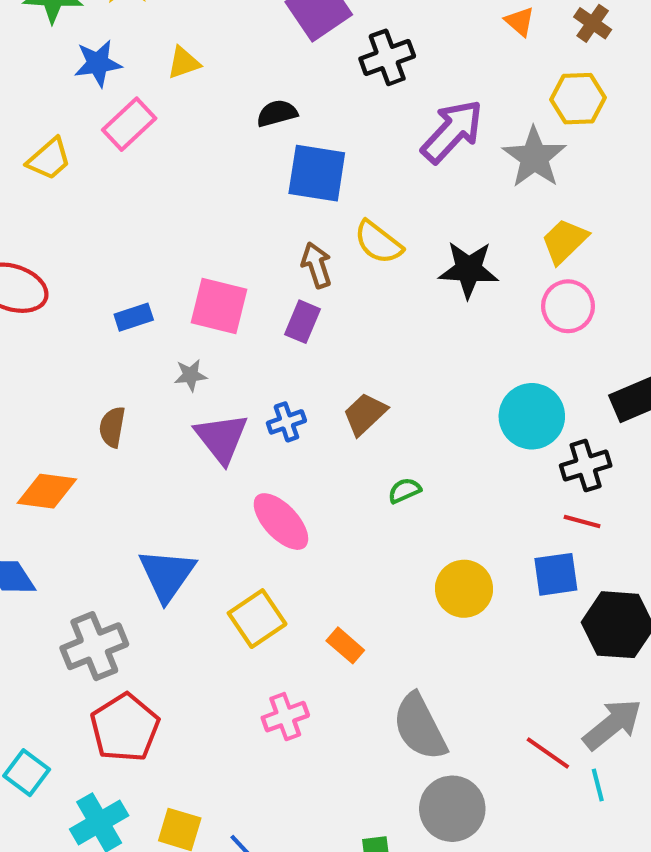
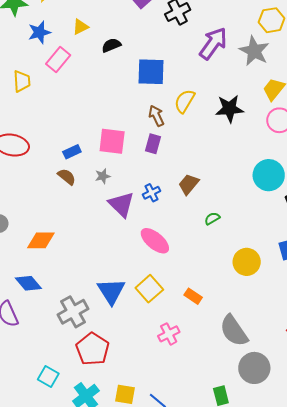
black semicircle: (277, 113) -> (111, 45), moved
yellow trapezoid: (49, 159) -> (22, 81), turned -45
yellow semicircle: (378, 242) -> (185, 101), turned 90
brown semicircle: (112, 427) -> (67, 177), moved, turned 126
blue triangle: (167, 575) -> (111, 291), moved

